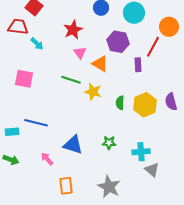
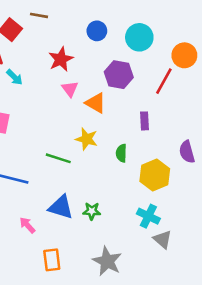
purple rectangle: (138, 65) -> (144, 121), moved
green line: (71, 80) -> (58, 158), moved
yellow hexagon: (145, 105) -> (155, 175), moved
green star: (109, 143) -> (92, 211), moved
cyan cross: (141, 152) -> (148, 216), turned 30

